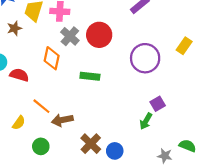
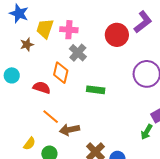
red circle: (99, 35) -> (117, 35), moved
red semicircle: (19, 75) -> (42, 88), moved
yellow semicircle: (19, 123) -> (29, 144), moved

